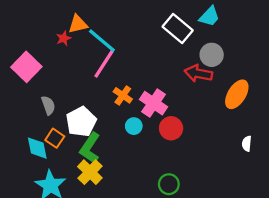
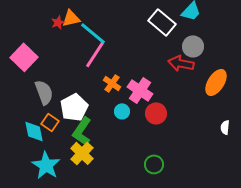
red star: (64, 38) -> (58, 22), moved
gray semicircle: (48, 105) -> (44, 92), size x1.4

